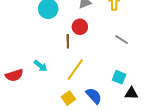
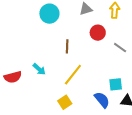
red circle: (80, 27) -> (98, 33), moved
cyan square: (119, 77) -> (116, 84), turned -32
blue semicircle: (94, 96) -> (102, 100), moved

